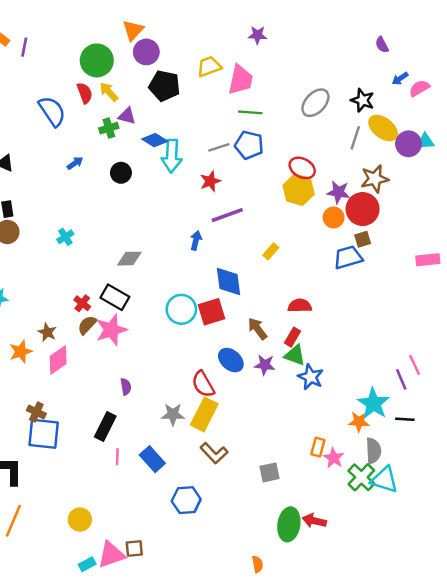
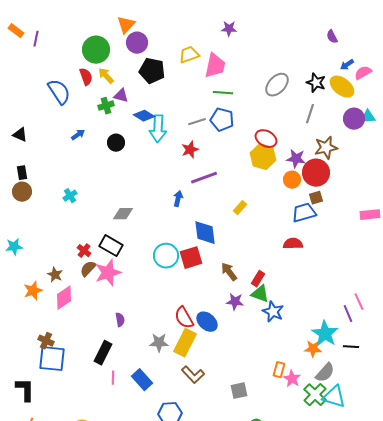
yellow ellipse: (383, 128) -> (342, 87), moved
red semicircle: (300, 306) -> (293, 244), moved
blue ellipse: (231, 360) -> (207, 322), moved
gray semicircle: (373, 451) -> (325, 373), turned 45

